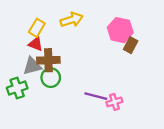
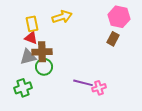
yellow rectangle: (37, 28) -> (32, 24), turned -42
pink hexagon: (120, 30) -> (119, 17), moved
green cross: (17, 88) -> (23, 88), moved

